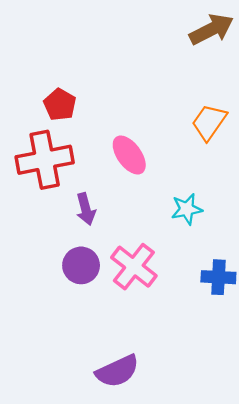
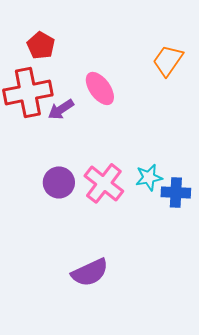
purple arrow: (86, 209) -> (61, 109), moved, turned 72
cyan star: (187, 209) -> (149, 177), moved

